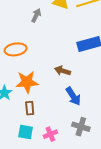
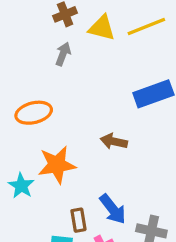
blue arrow: (73, 96) -> (113, 209), moved
brown rectangle: (30, 108) -> (78, 220), moved

